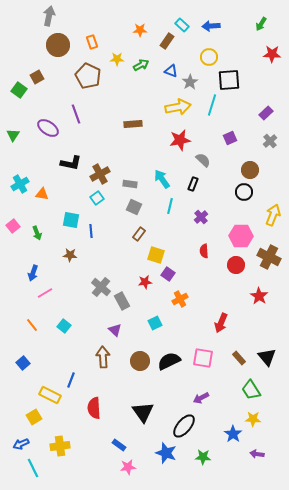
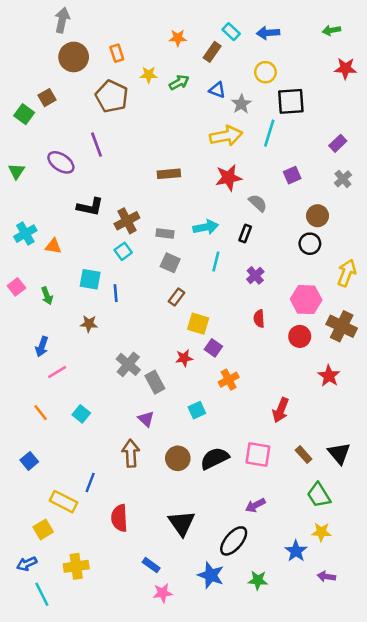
green arrow: (261, 24) -> (331, 30), turned 48
brown rectangle: (133, 124) -> (169, 174), moved
cyan arrow: (162, 179) -> (206, 227), turned 114

